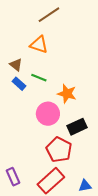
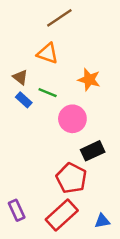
orange star: (67, 94) -> (89, 80), moved
pink circle: (48, 114) -> (72, 119), moved

